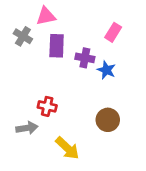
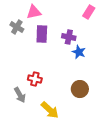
pink rectangle: (113, 32) -> (89, 12), moved
purple cross: (85, 58) -> (69, 37), moved
gray arrow: (27, 128) -> (20, 95), turned 70

